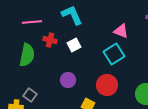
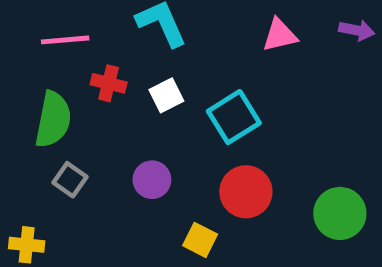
pink triangle: (121, 31) -> (280, 35), moved, turned -35
cyan square: (114, 54) -> (234, 117), moved
gray square: (30, 95) -> (70, 180), moved

